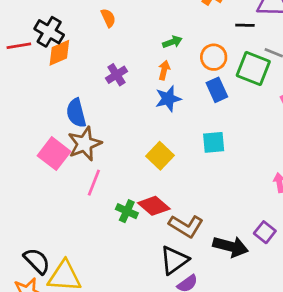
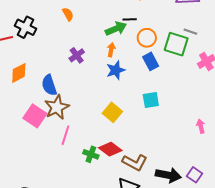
black line: (245, 25) -> (130, 19), moved
green arrow: (172, 42) -> (116, 29), size x1.5
orange diamond: (59, 53) -> (19, 73), moved
purple square: (265, 232) -> (195, 175), moved

